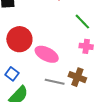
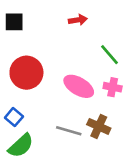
pink ellipse: (47, 54) -> (79, 86), moved

